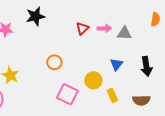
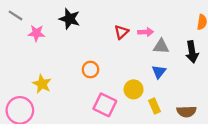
black star: (35, 16) -> (70, 19), turned 30
gray triangle: (124, 33) -> (161, 46), moved
black arrow: (146, 66) -> (192, 52), moved

